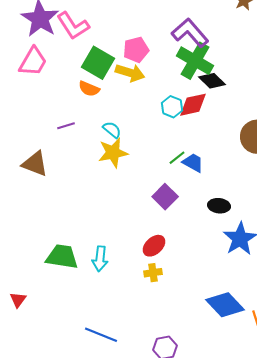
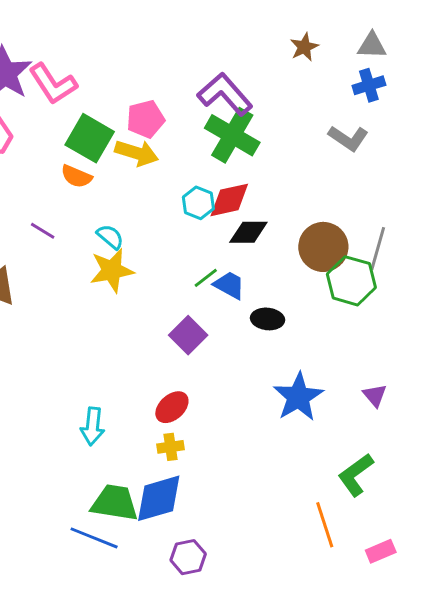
black diamond: (212, 81) -> (248, 232), moved, turned -44
purple line: (66, 126) -> (43, 231), turned 48
black ellipse: (219, 206) -> (268, 319), moved
green trapezoid: (62, 257) -> (115, 503), moved
blue diamond: (225, 305) -> (159, 498), moved, turned -63

